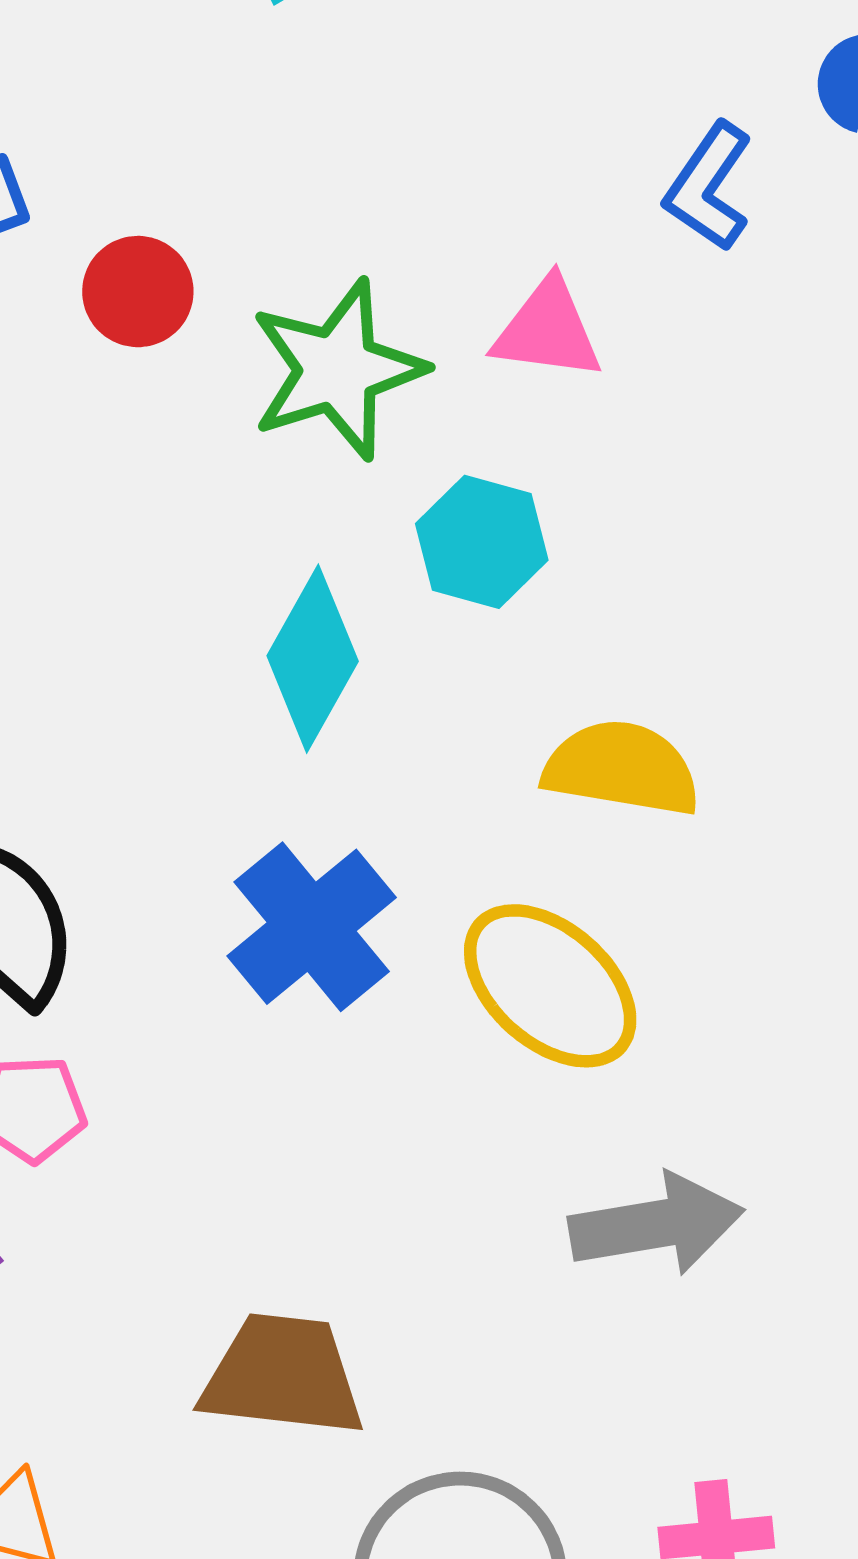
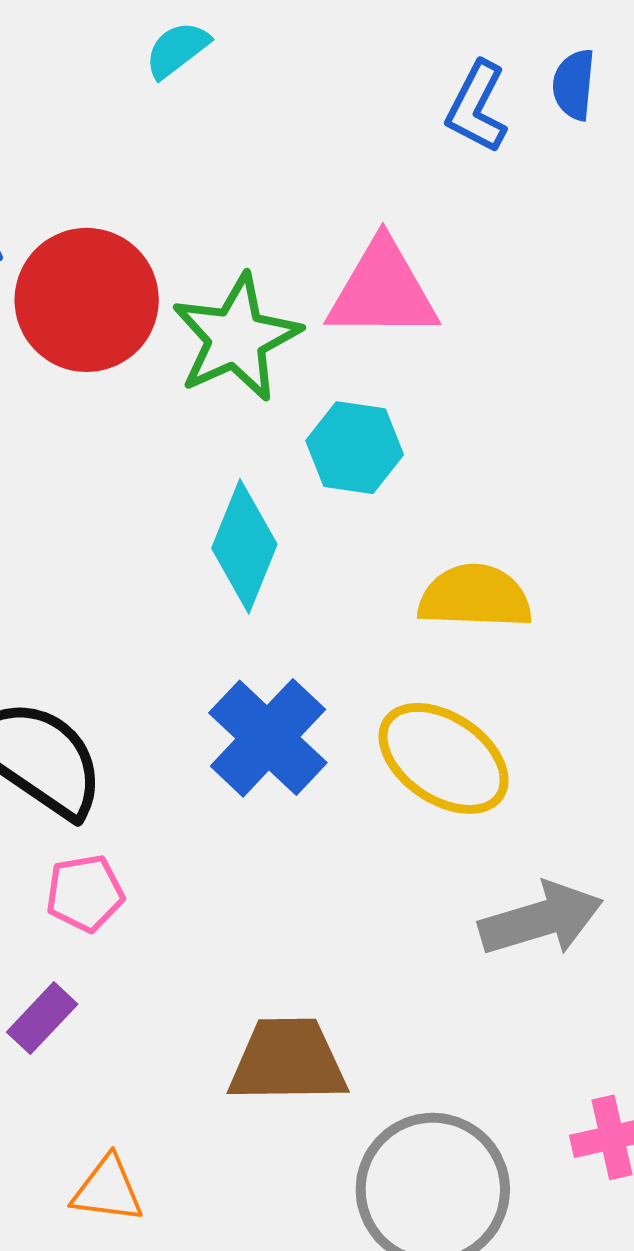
blue L-shape: (709, 187) -> (477, 107), moved
red circle: (138, 292) -> (87, 300), size x1.8
pink triangle: (548, 330) -> (383, 290), size x1.4

